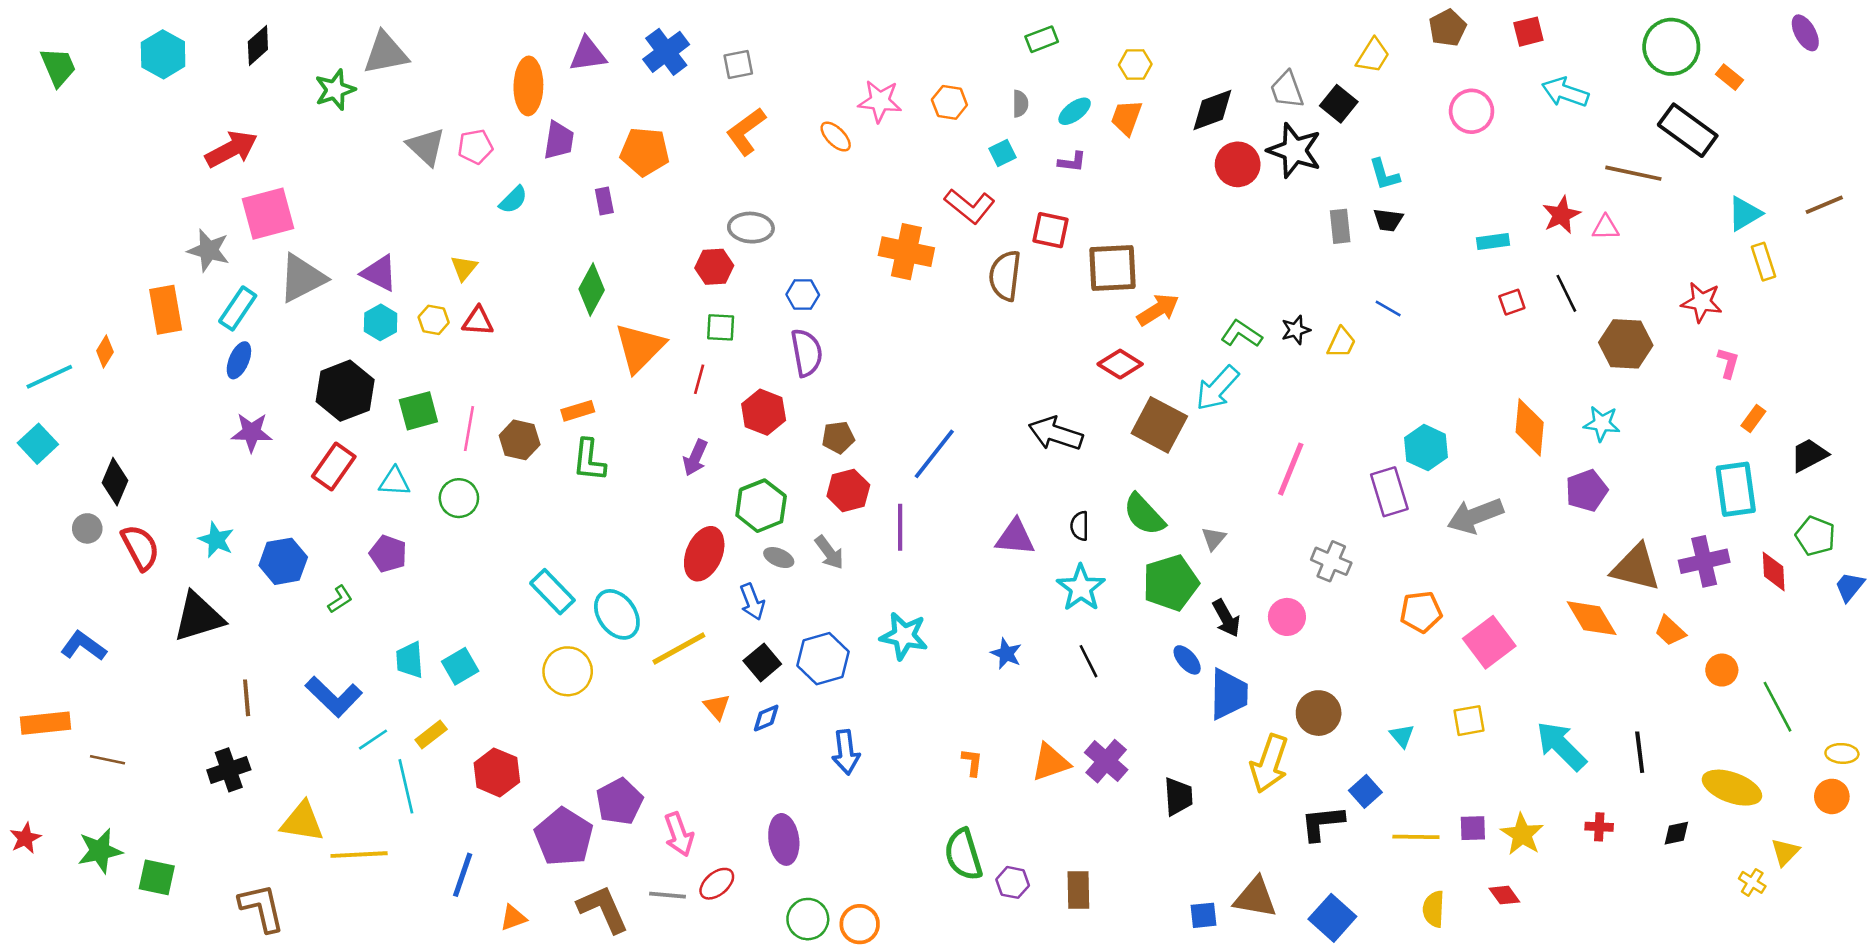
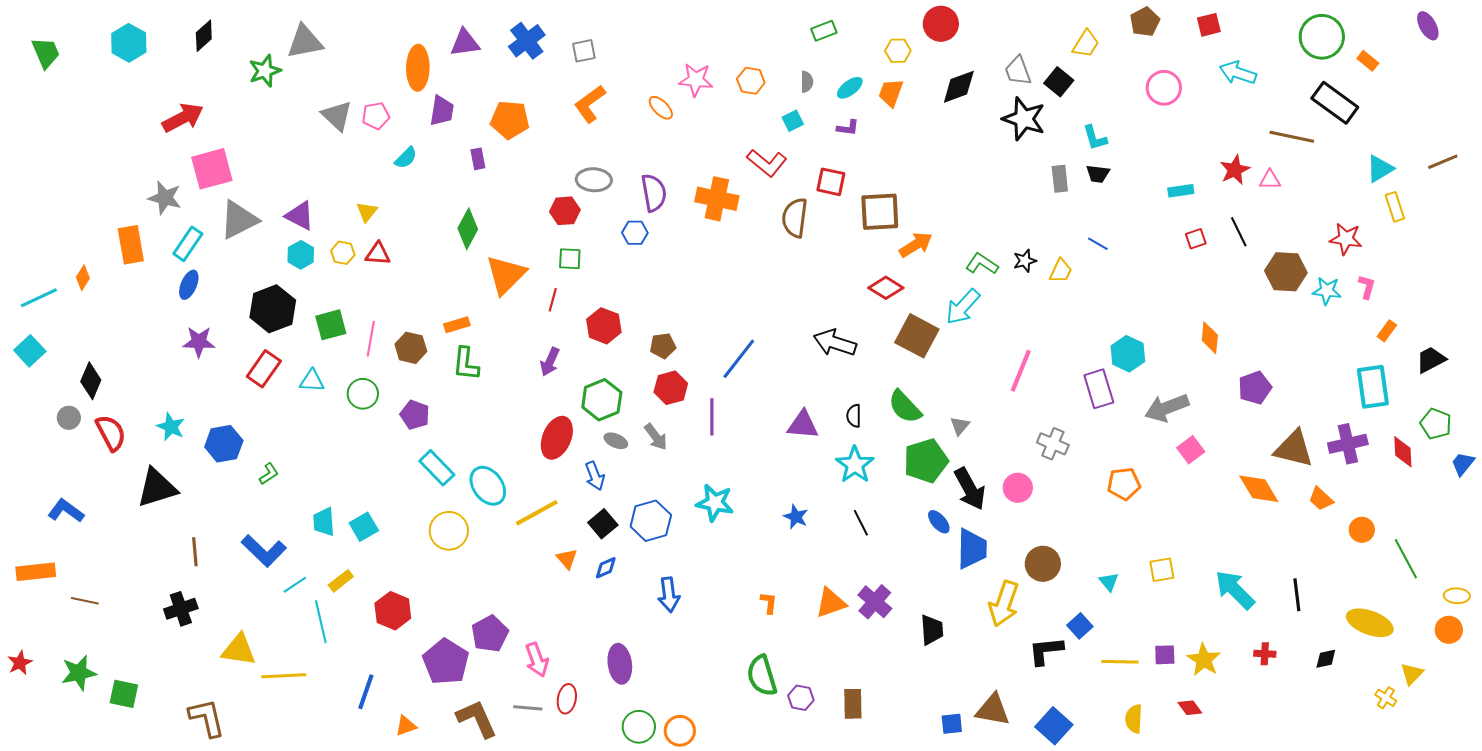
red circle: (1238, 164) -> (941, 24), moved
purple semicircle: (807, 353) -> (654, 193), moved
cyan star: (1602, 424) -> (1327, 291), moved
orange diamond: (1530, 427) -> (1210, 338), size x0.7
purple pentagon: (388, 554) -> (415, 415), moved
black arrow: (1226, 618) -> (970, 489), size x1.4
pink square: (1489, 642) -> (1191, 450), moved, size x0.7
red ellipse: (717, 884) -> (567, 699), turned -40

